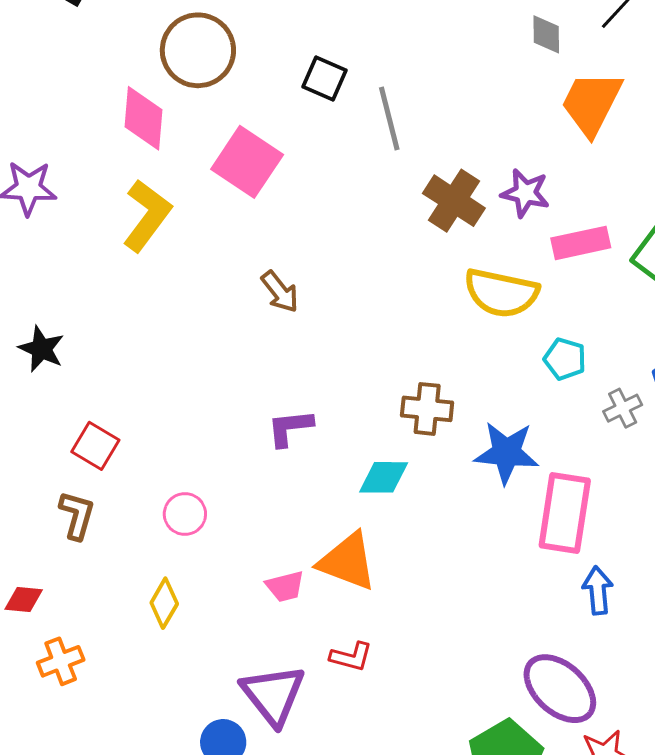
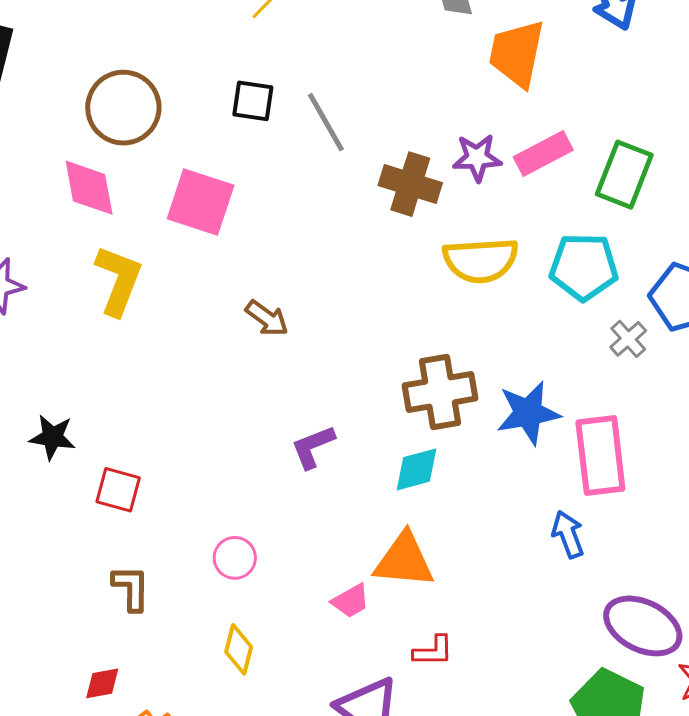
pink rectangle: (581, 243) -> (543, 154), moved
cyan pentagon: (565, 359) -> (584, 267), moved, size x1.6
brown cross: (427, 409) -> (440, 392), size x1.4
red square: (95, 446) -> (118, 490), moved
blue arrow: (598, 590) -> (568, 534), moved

